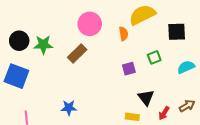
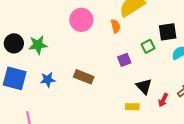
black square: (177, 32) -> (168, 32), moved
brown rectangle: (77, 53) -> (84, 77), moved, turned 72
blue star: (69, 108) -> (48, 80), moved

